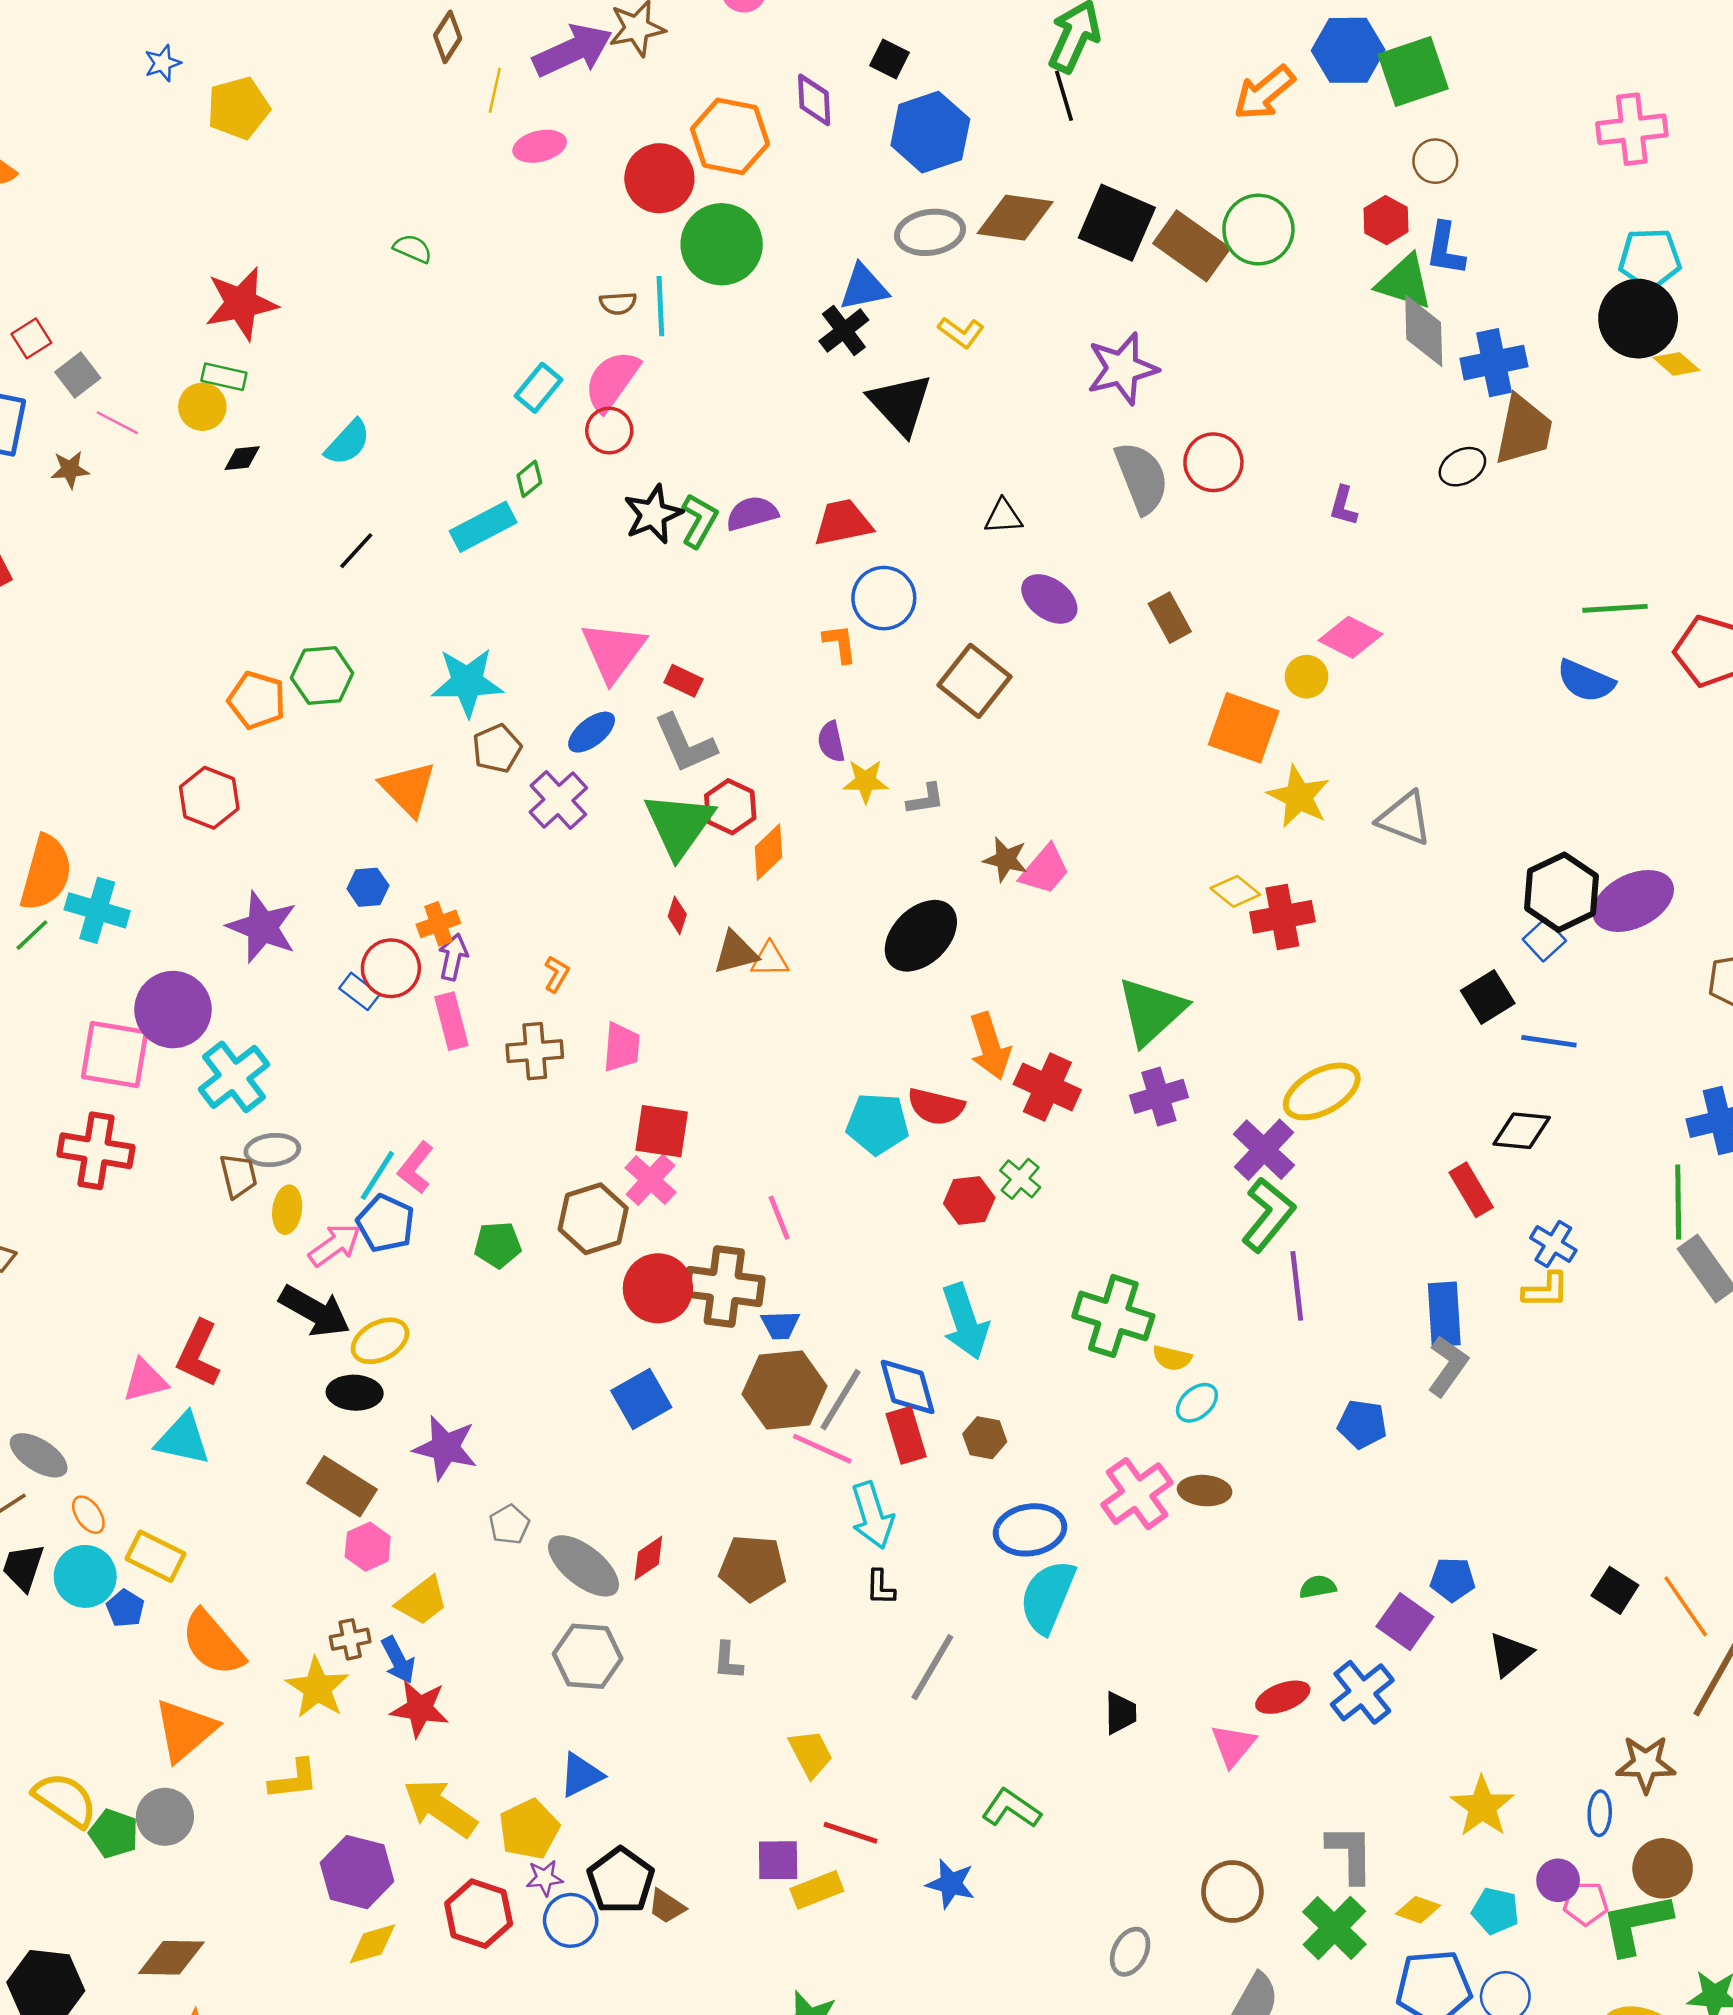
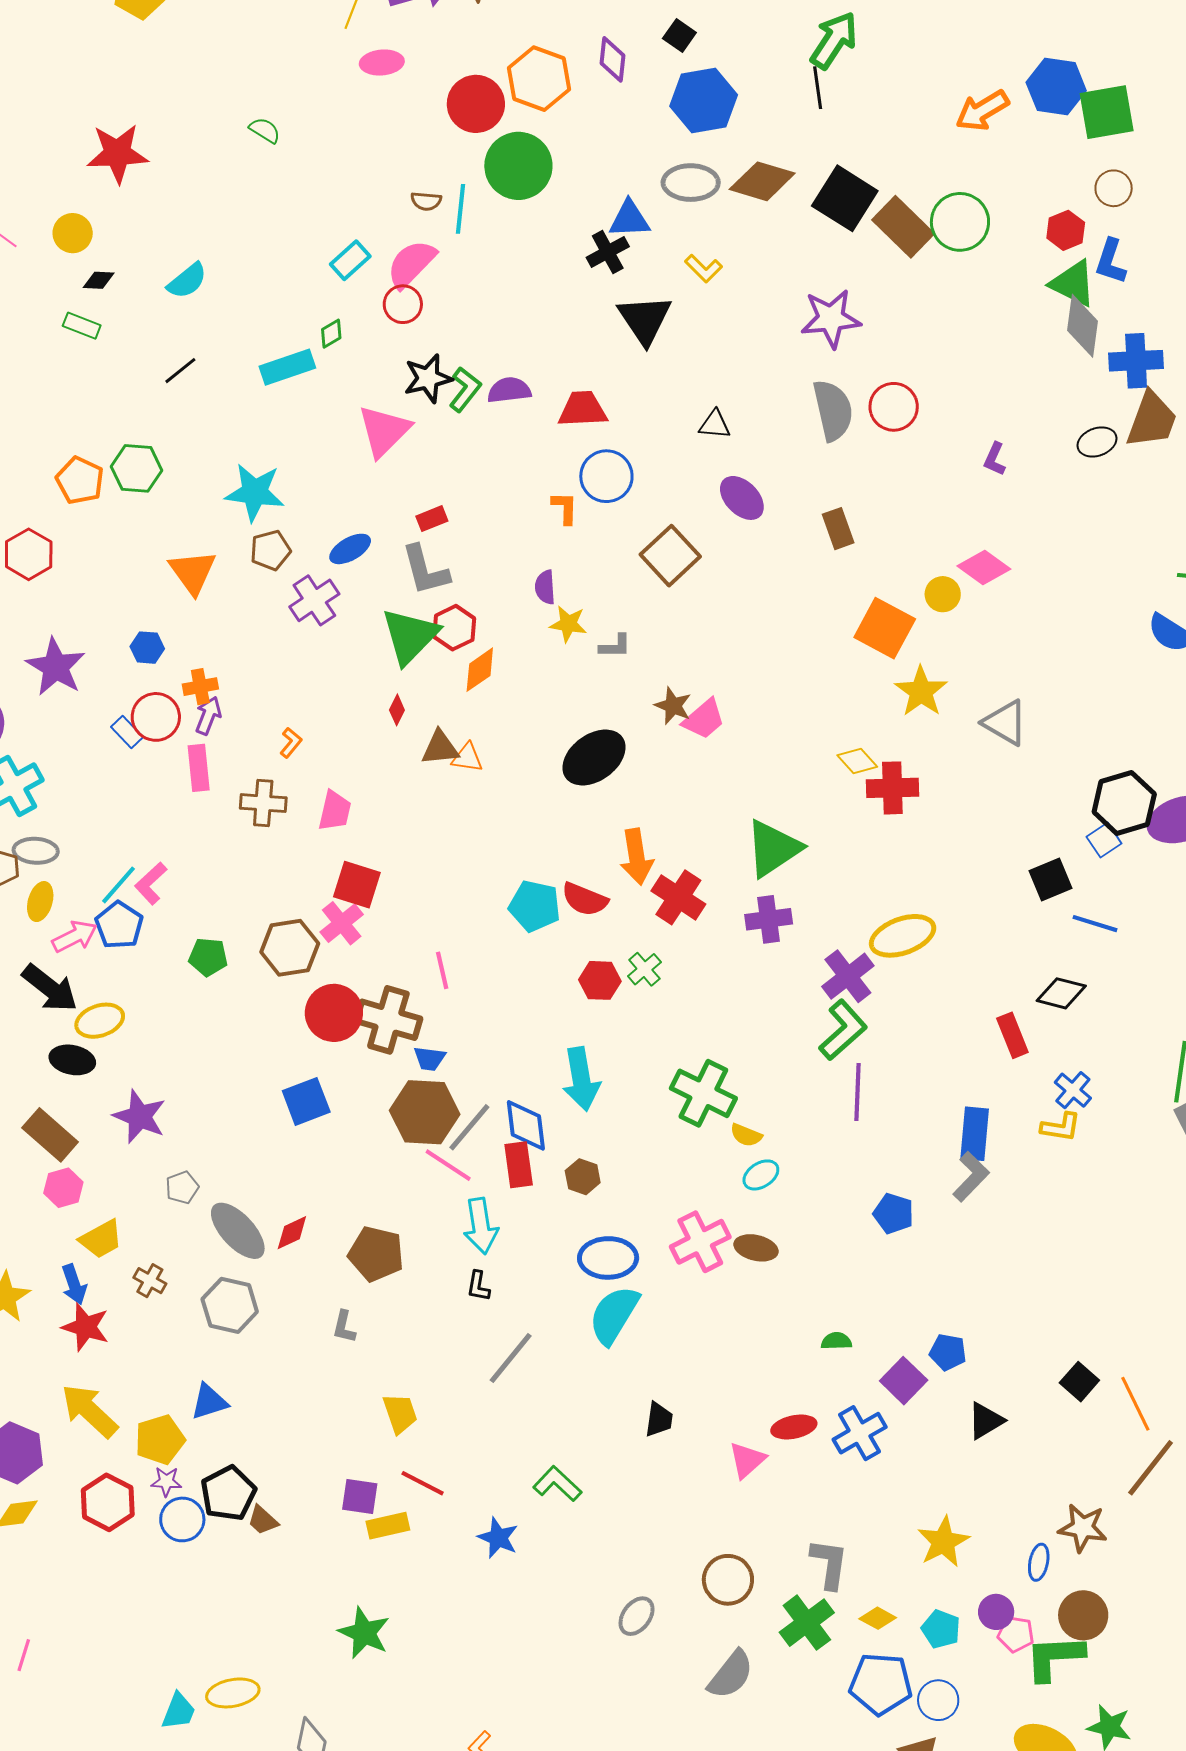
green rectangle: (224, 377) -> (82, 326), moved
pink triangle: (613, 651) -> (384, 431), moved
red rectangle: (683, 681) -> (432, 519), turned -56
brown cross: (350, 1639) -> (150, 1281), moved, turned 32

